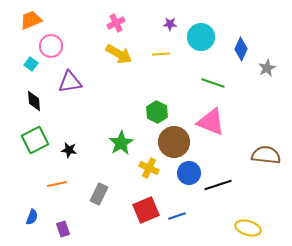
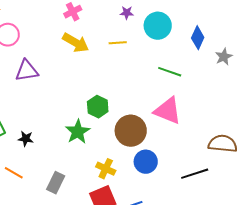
green hexagon: (157, 112) -> (98, 107), moved
yellow cross: (149, 168) -> (106, 169), moved
orange line: (57, 184) -> (14, 173), turned 42
black line: (218, 185) -> (195, 174), moved

